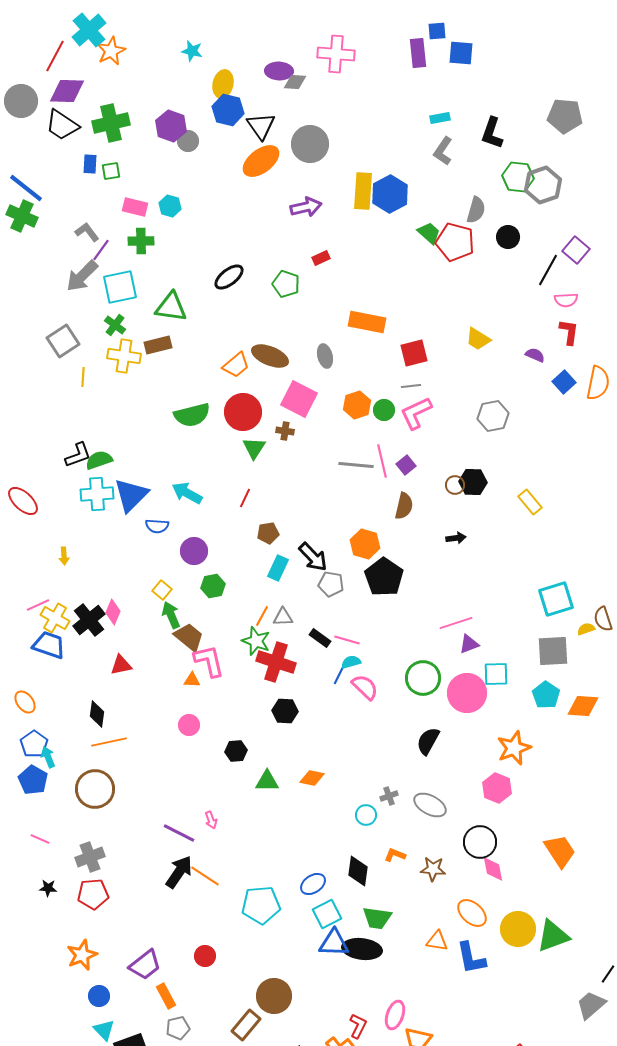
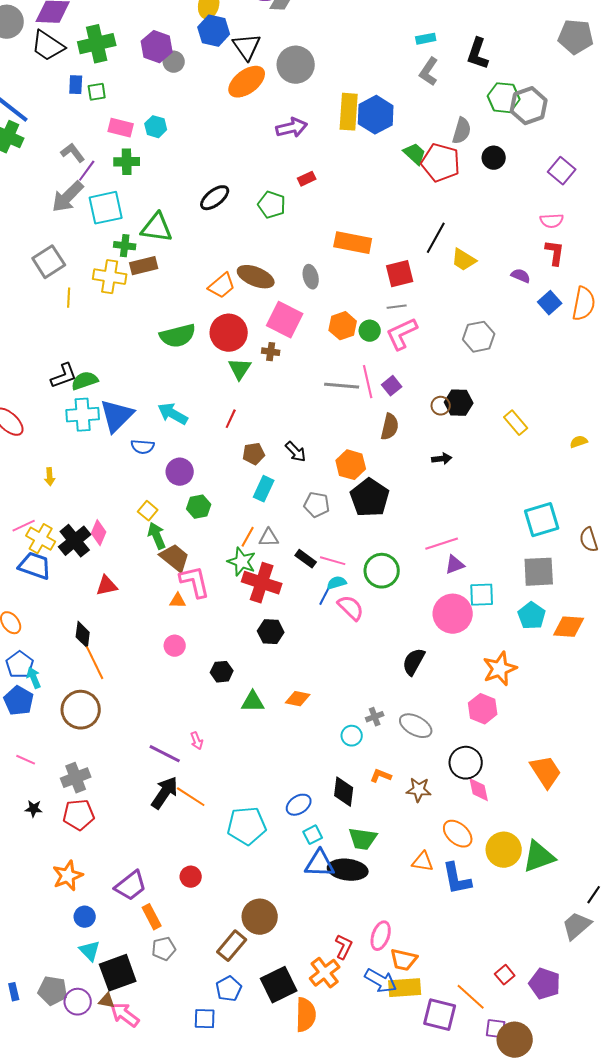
gray pentagon: (565, 116) -> (576, 37), moved
black line: (548, 270) -> (436, 238), moved
green cross: (115, 325) -> (125, 246), moved, turned -30
black arrow: (313, 557) -> (296, 452), moved, size x0.7
yellow semicircle: (586, 629) -> (579, 442), moved
green circle: (423, 678) -> (382, 571), moved
orange line: (109, 742) -> (95, 663), turned 76
cyan square: (327, 914) -> (313, 835), size x0.7

